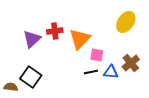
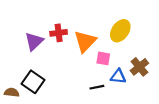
yellow ellipse: (126, 22) -> (120, 31), moved
black line: (91, 72) -> (97, 87), moved

